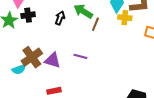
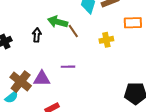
yellow cross: (125, 18) -> (106, 40), moved
brown line: (95, 24) -> (73, 31), turned -40

